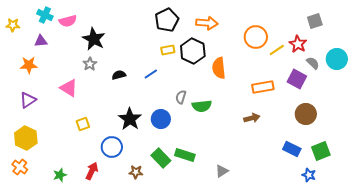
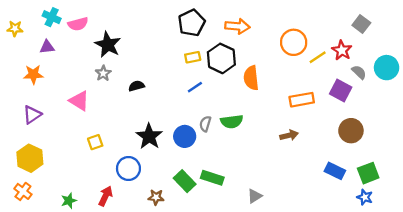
gray square: (315, 21) -> (361, 24), turned -35
blue line: (151, 74) -> (195, 87), moved
gray semicircle: (181, 97) -> (205, 124), moved
blue star: (309, 175) -> (365, 197), moved

